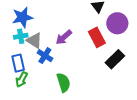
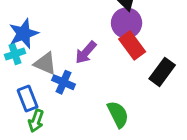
purple circle: (117, 23) -> (127, 23), moved
cyan cross: (21, 36) -> (15, 54), moved
green semicircle: (64, 82) -> (118, 114), moved

